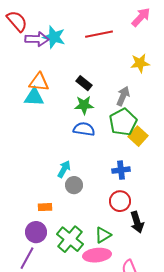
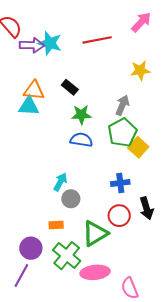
black rectangle: (84, 83) -> (70, 87), moved
orange rectangle: (45, 207) -> (56, 225), moved
black arrow: (137, 222) -> (147, 208), moved
green triangle: (103, 235) -> (95, 233), moved, size x1.5

